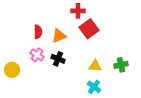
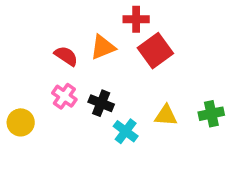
red semicircle: (38, 32) -> (66, 56), turned -56
orange triangle: (59, 36) -> (103, 47), moved
cyan cross: (94, 87) -> (126, 131), moved

